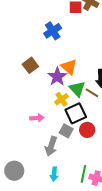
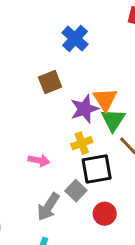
blue cross: (53, 31) -> (75, 38), moved, turned -30
green triangle: (77, 89) -> (113, 120), moved
red circle: (87, 130) -> (105, 214), moved

